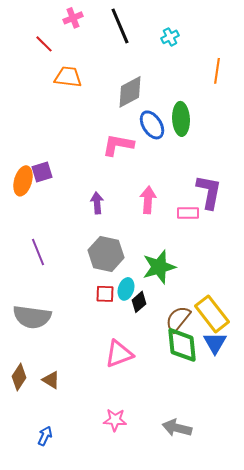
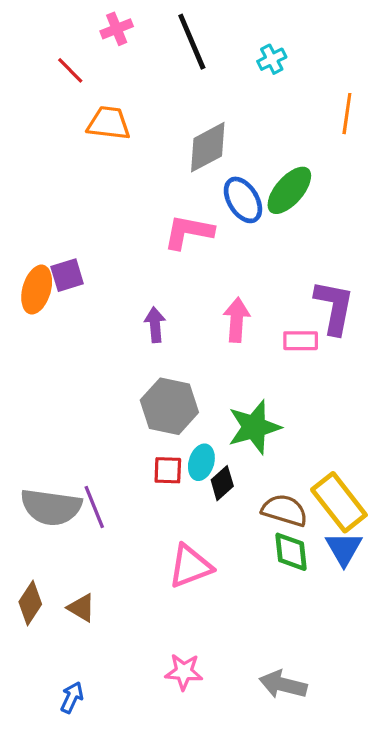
green ellipse: (181, 119) -> (289, 190), turned 44
purple line: (38, 252) -> (94, 507), moved
brown semicircle: (178, 319) -> (285, 510), turned 68
green diamond: (182, 345) -> (291, 552), size x0.7

